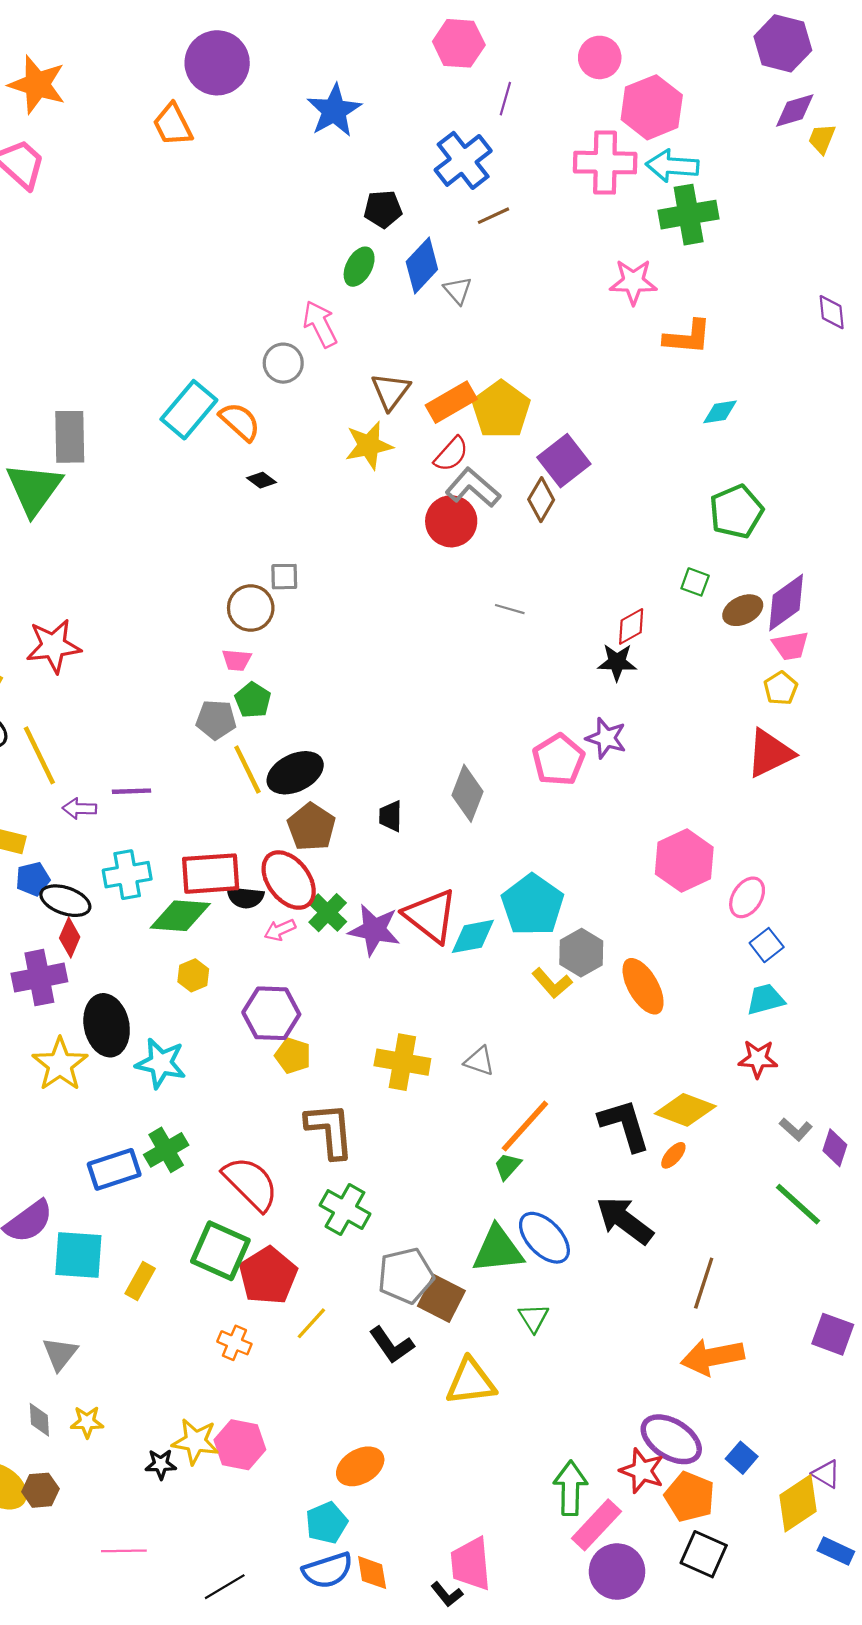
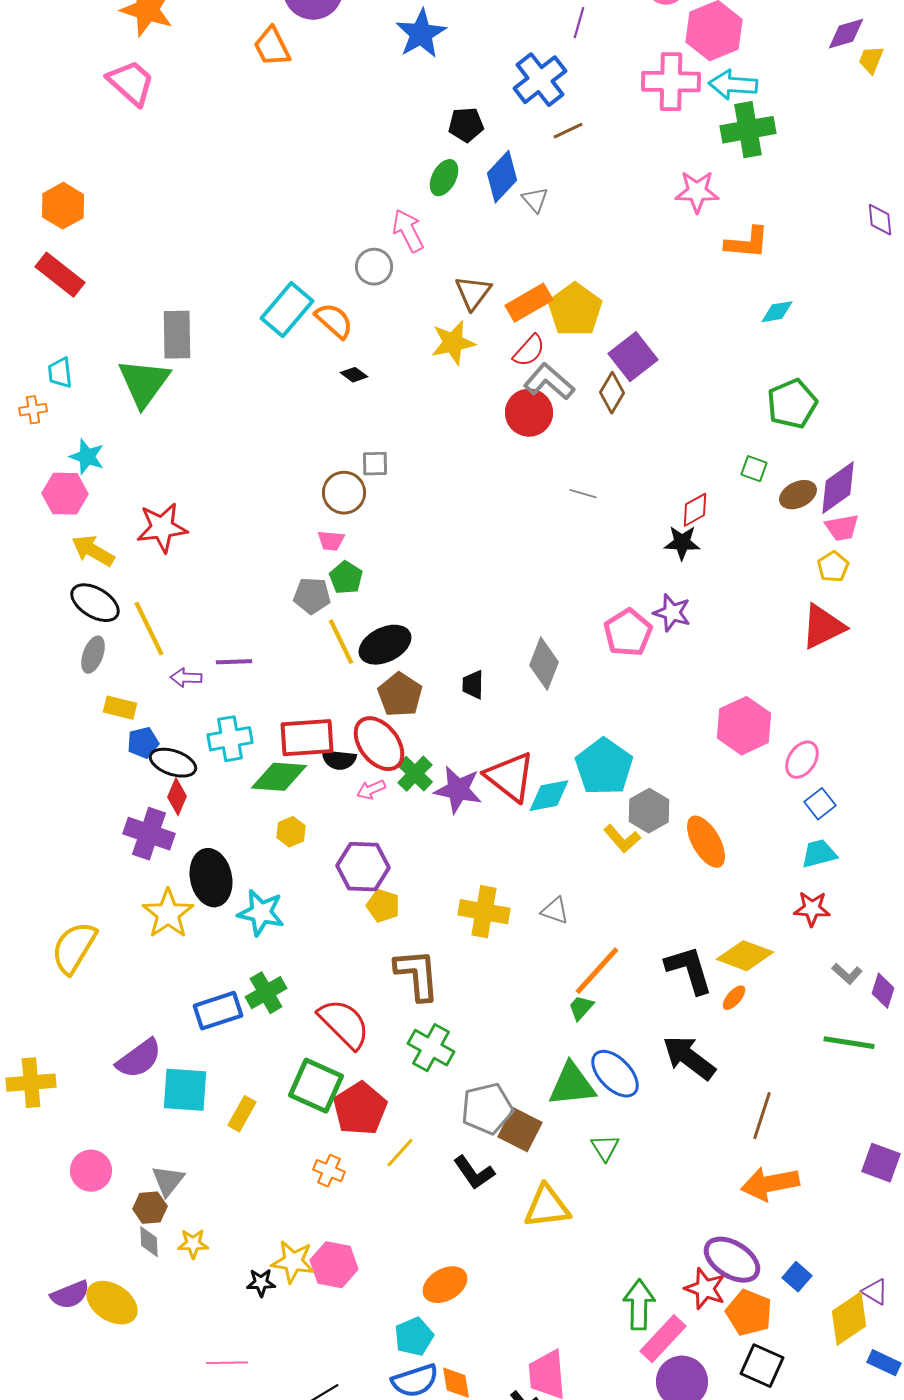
purple cross: (39, 978) -> (149, 834), turned 30
green line: (798, 1204) -> (849, 1043), turned -33
brown hexagon: (40, 1490) -> (150, 1208), moved

